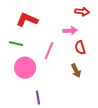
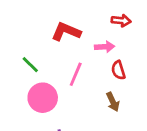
red L-shape: (27, 20) -> (66, 32), moved
green line: (16, 44) -> (30, 65), turned 32

